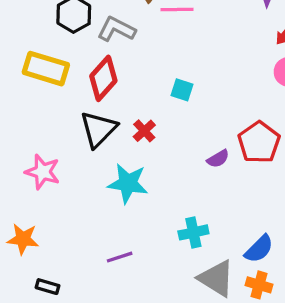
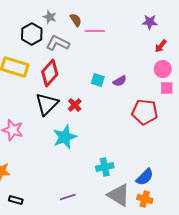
red pentagon: (259, 142) -> (145, 112), turned -30
purple semicircle: (218, 159) -> (120, 81), moved
cyan star: (128, 183) -> (65, 137), turned -30
purple line: (120, 257) -> (68, 197), moved

